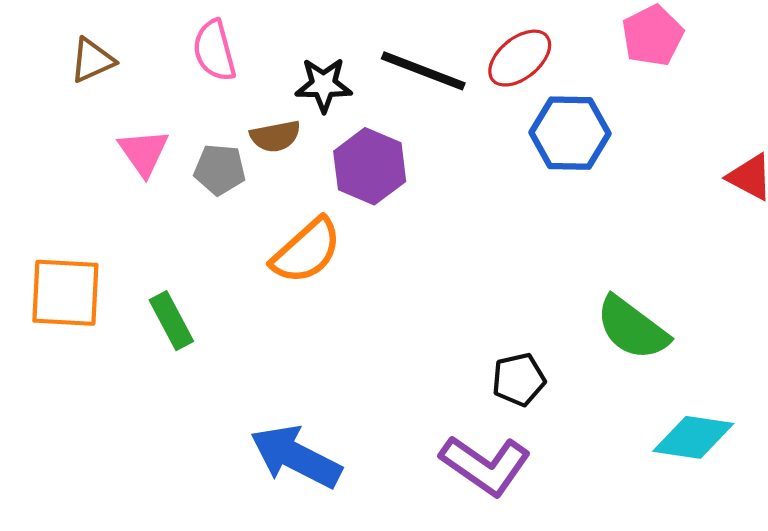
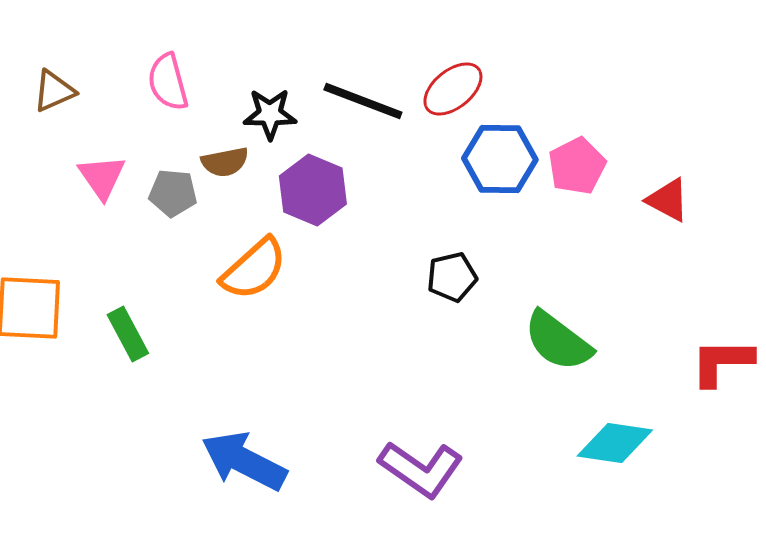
pink pentagon: (653, 36) -> (577, 166), moved
black pentagon: (519, 380) -> (452, 277), moved

